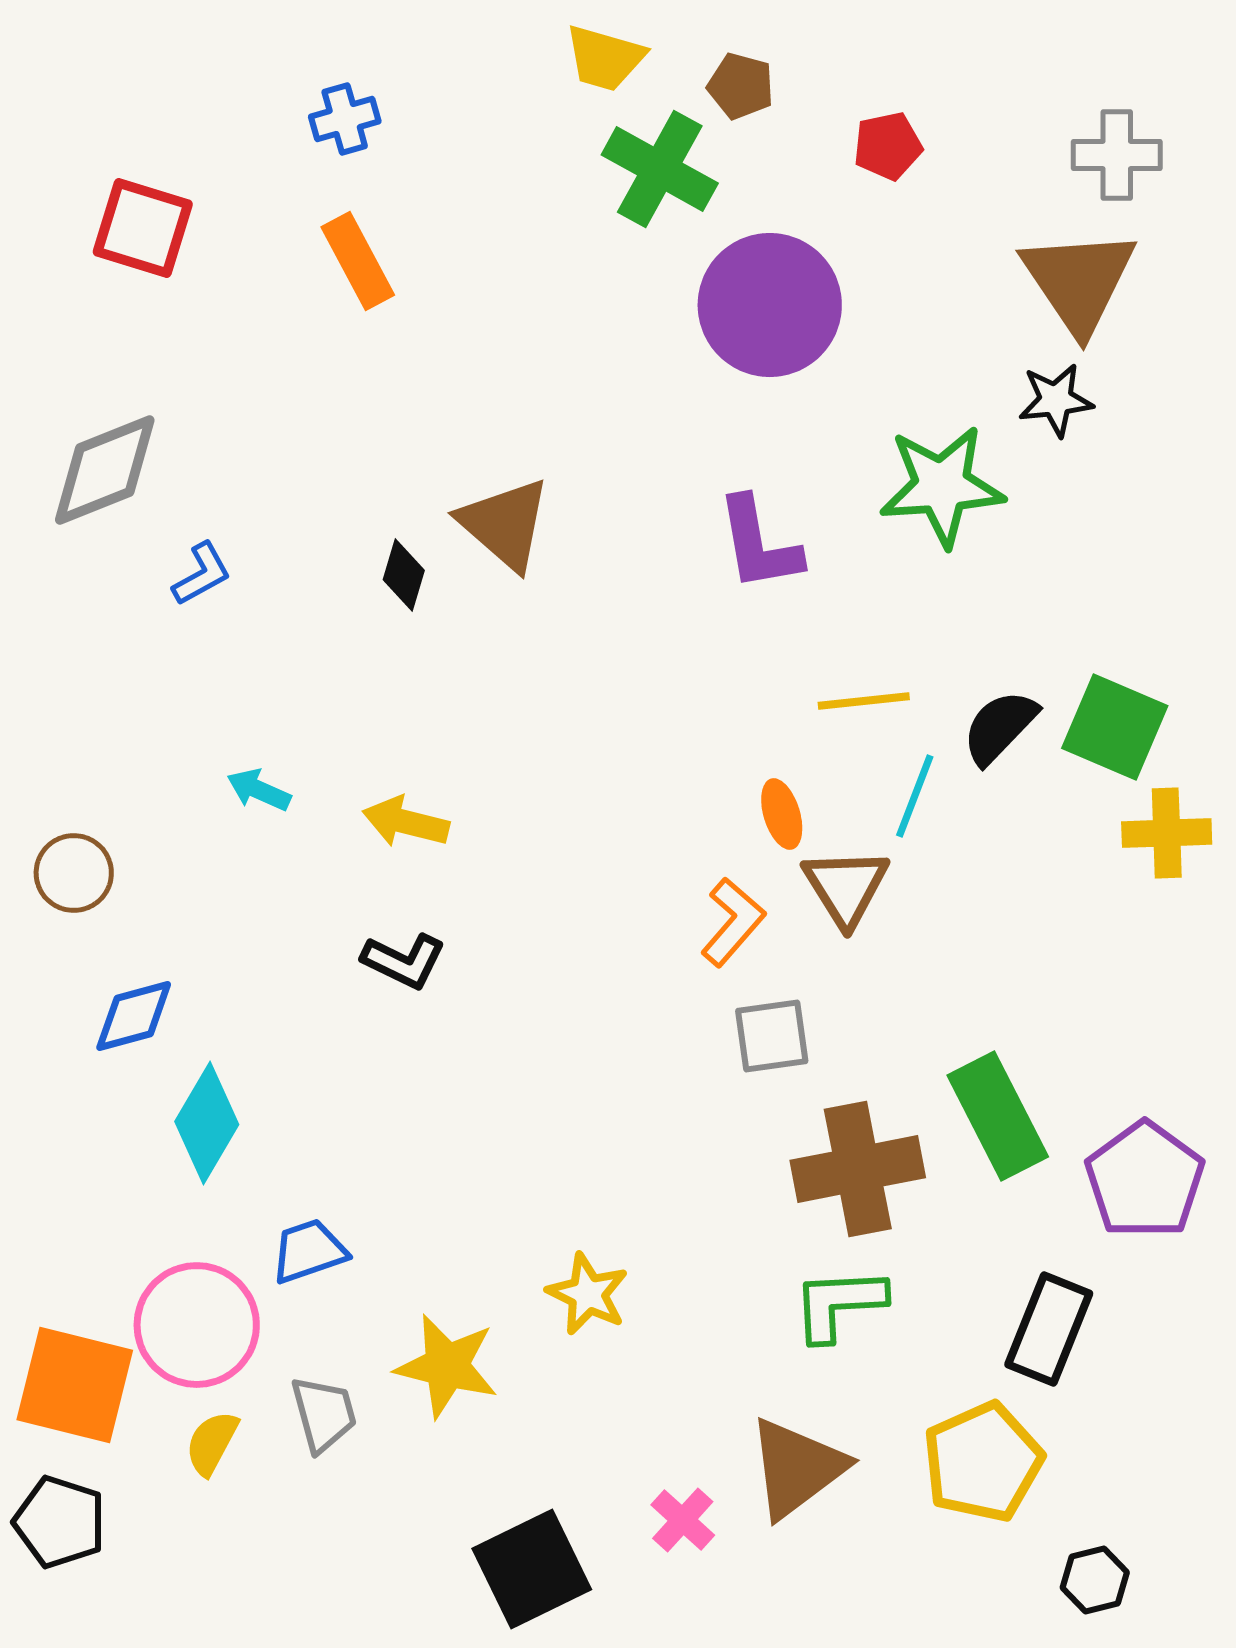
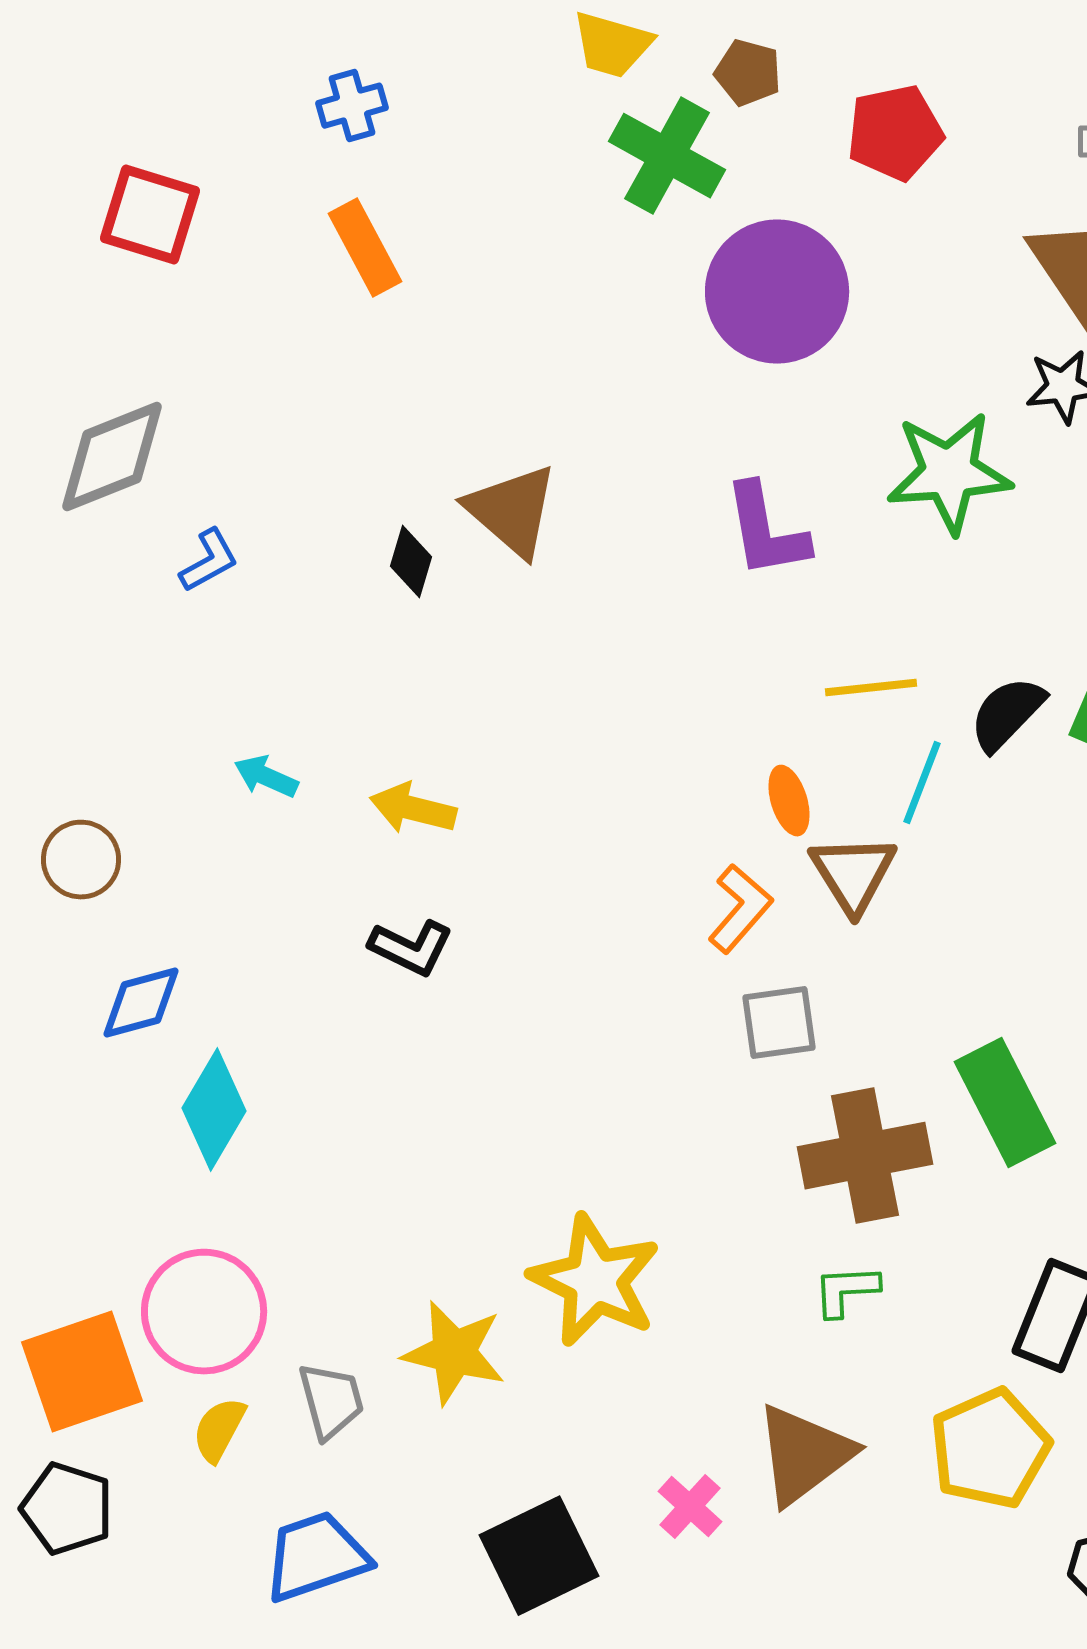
red pentagon: (888, 146) -> (895, 133), size x1.4
blue trapezoid: (309, 1251) -> (316, 1557), moved, size x1.4
yellow star: (588, 1294) -> (595, 1281), size x1.6
green L-shape: (839, 1304) -> (846, 1291), size x0.7
orange square: (75, 1385) -> (82, 1372), turned -33

